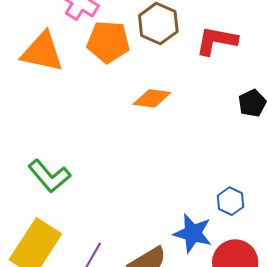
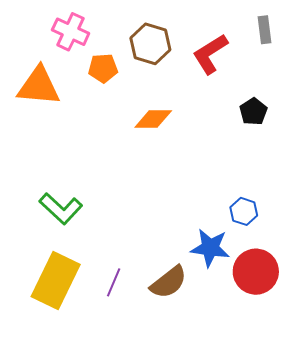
red L-shape: (216, 41) -> (210, 54), turned -36
orange pentagon: (108, 42) -> (103, 68), size x0.7

